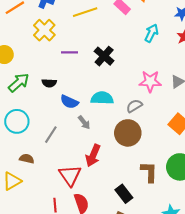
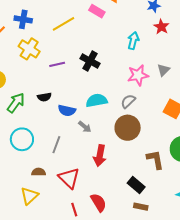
cyan arrow: (151, 33) -> (133, 41), moved
red triangle: (70, 175) -> (69, 178), moved

